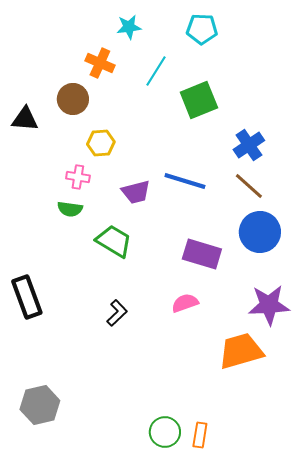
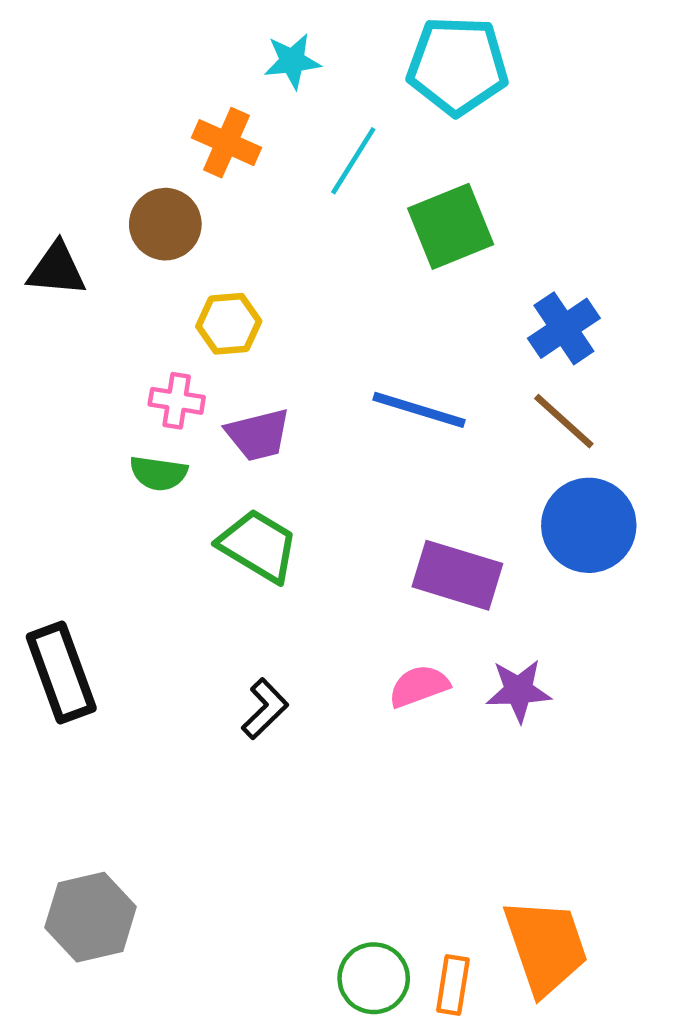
cyan pentagon: (202, 29) -> (457, 66), size x1.4
purple trapezoid: (136, 192) -> (258, 435), moved
purple star: (269, 305) -> (519, 691), moved, size x0.7
orange trapezoid: (241, 351) -> (546, 947), moved, turned 87

